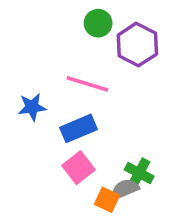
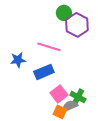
green circle: (98, 23) -> (64, 13), moved
pink square: (78, 168) -> (59, 94), moved

